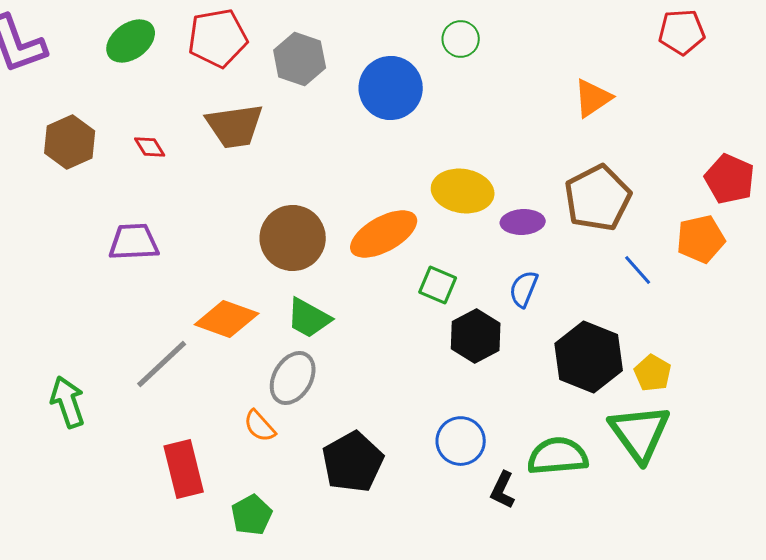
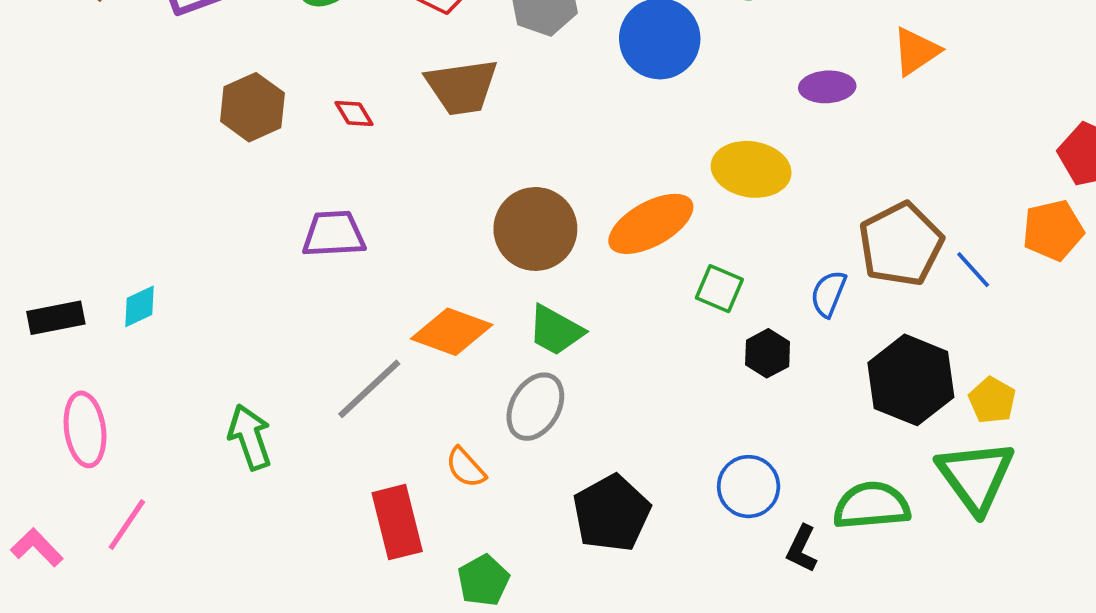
brown pentagon: (598, 198) -> (901, 244), moved
purple ellipse: (523, 222) -> (827, 87), moved
black hexagon: (476, 336) -> (768, 353), size x0.7
orange semicircle: (260, 426) -> (466, 467), moved

